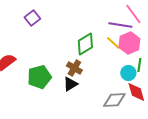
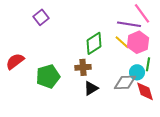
brown cross: (74, 68) -> (83, 67), turned -35
black triangle: (70, 84) -> (91, 88), moved
gray diamond: (114, 100) -> (125, 82), moved

